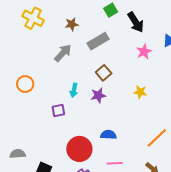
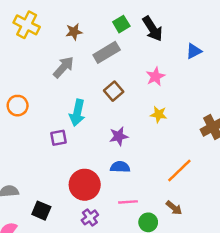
green square: (111, 10) -> (121, 24), moved
pink star: (144, 52) -> (155, 77), moved
cyan arrow: (74, 90) -> (77, 113), size x1.5
purple star: (98, 95) -> (119, 136), moved

